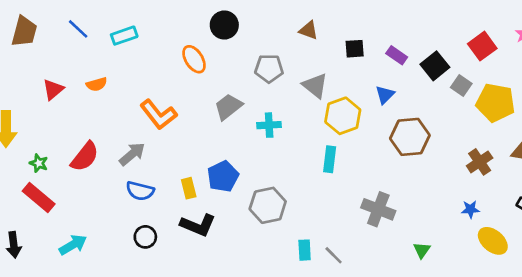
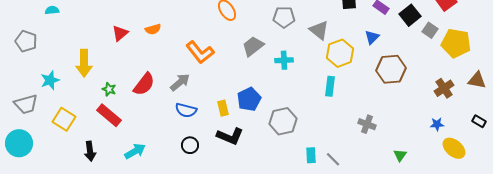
gray cross: (378, 209) -> (367, 124), size x0.7

